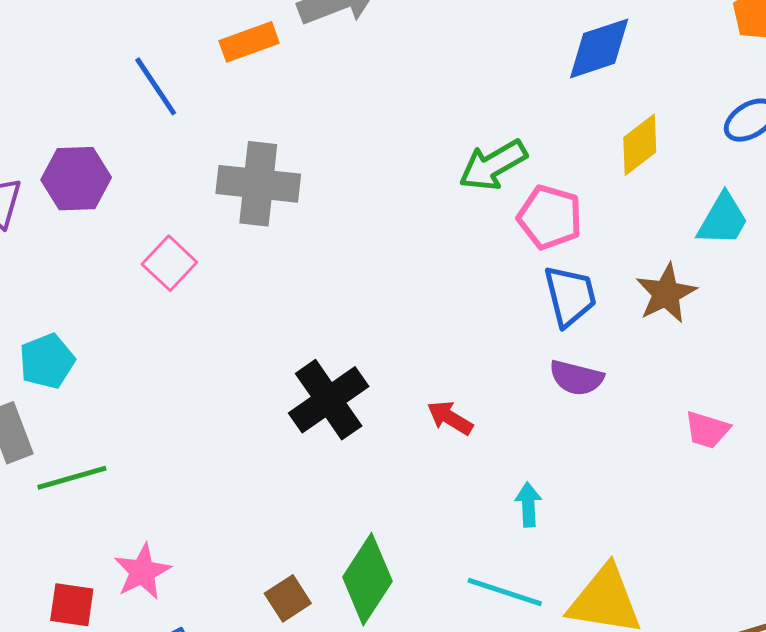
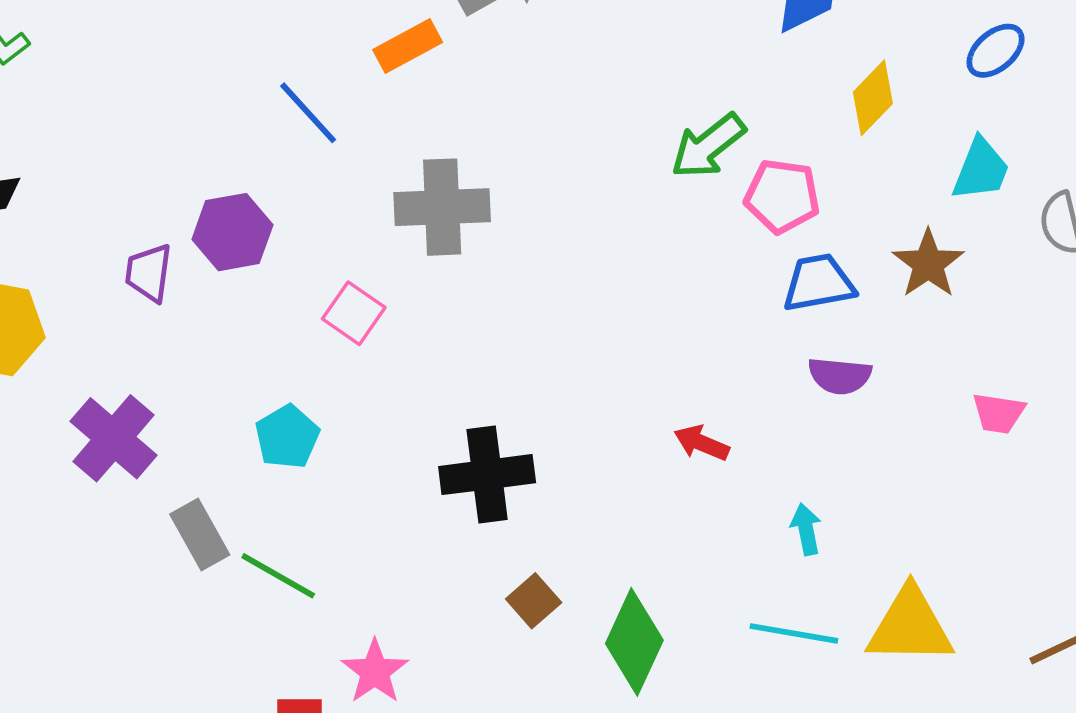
blue trapezoid: (570, 296) -> (819, 283), turned -78
cyan pentagon: (47, 361) -> (287, 437), moved
black cross: (329, 400) -> (487, 475), moved, turned 36
green line: (72, 478) -> (278, 576), turned 54
brown square: (288, 598) -> (534, 601), moved

